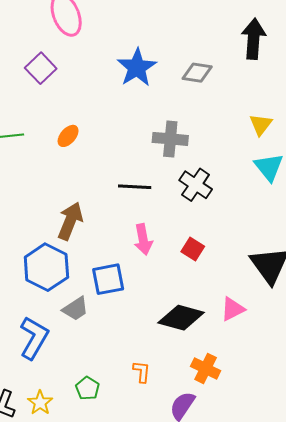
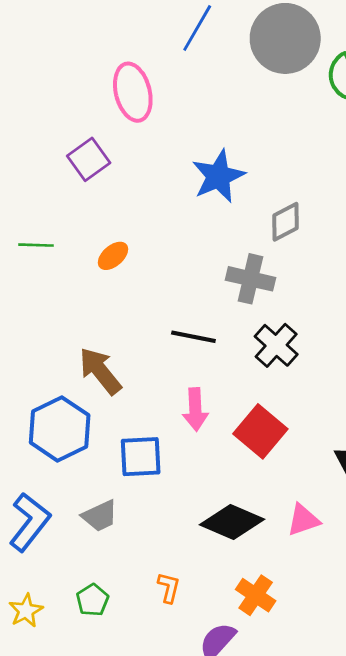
gray diamond: (197, 73) -> (286, 222), moved, turned -44
brown arrow: (70, 221) -> (100, 371), turned -69
red square: (193, 249) -> (260, 431), size x1.6
gray trapezoid: (76, 309) -> (100, 516), moved

